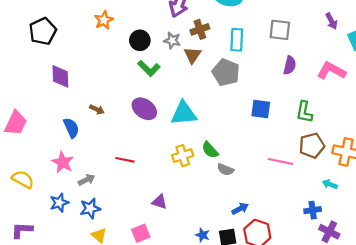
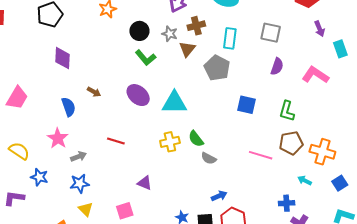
blue star: (59, 203) -> (39, 177), moved, turned 30

